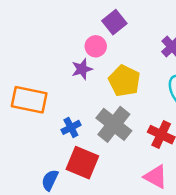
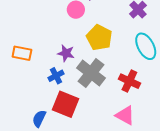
purple star: (82, 69) -> (66, 53), moved, turned 30
orange rectangle: (29, 100) -> (22, 53), size x0.7

